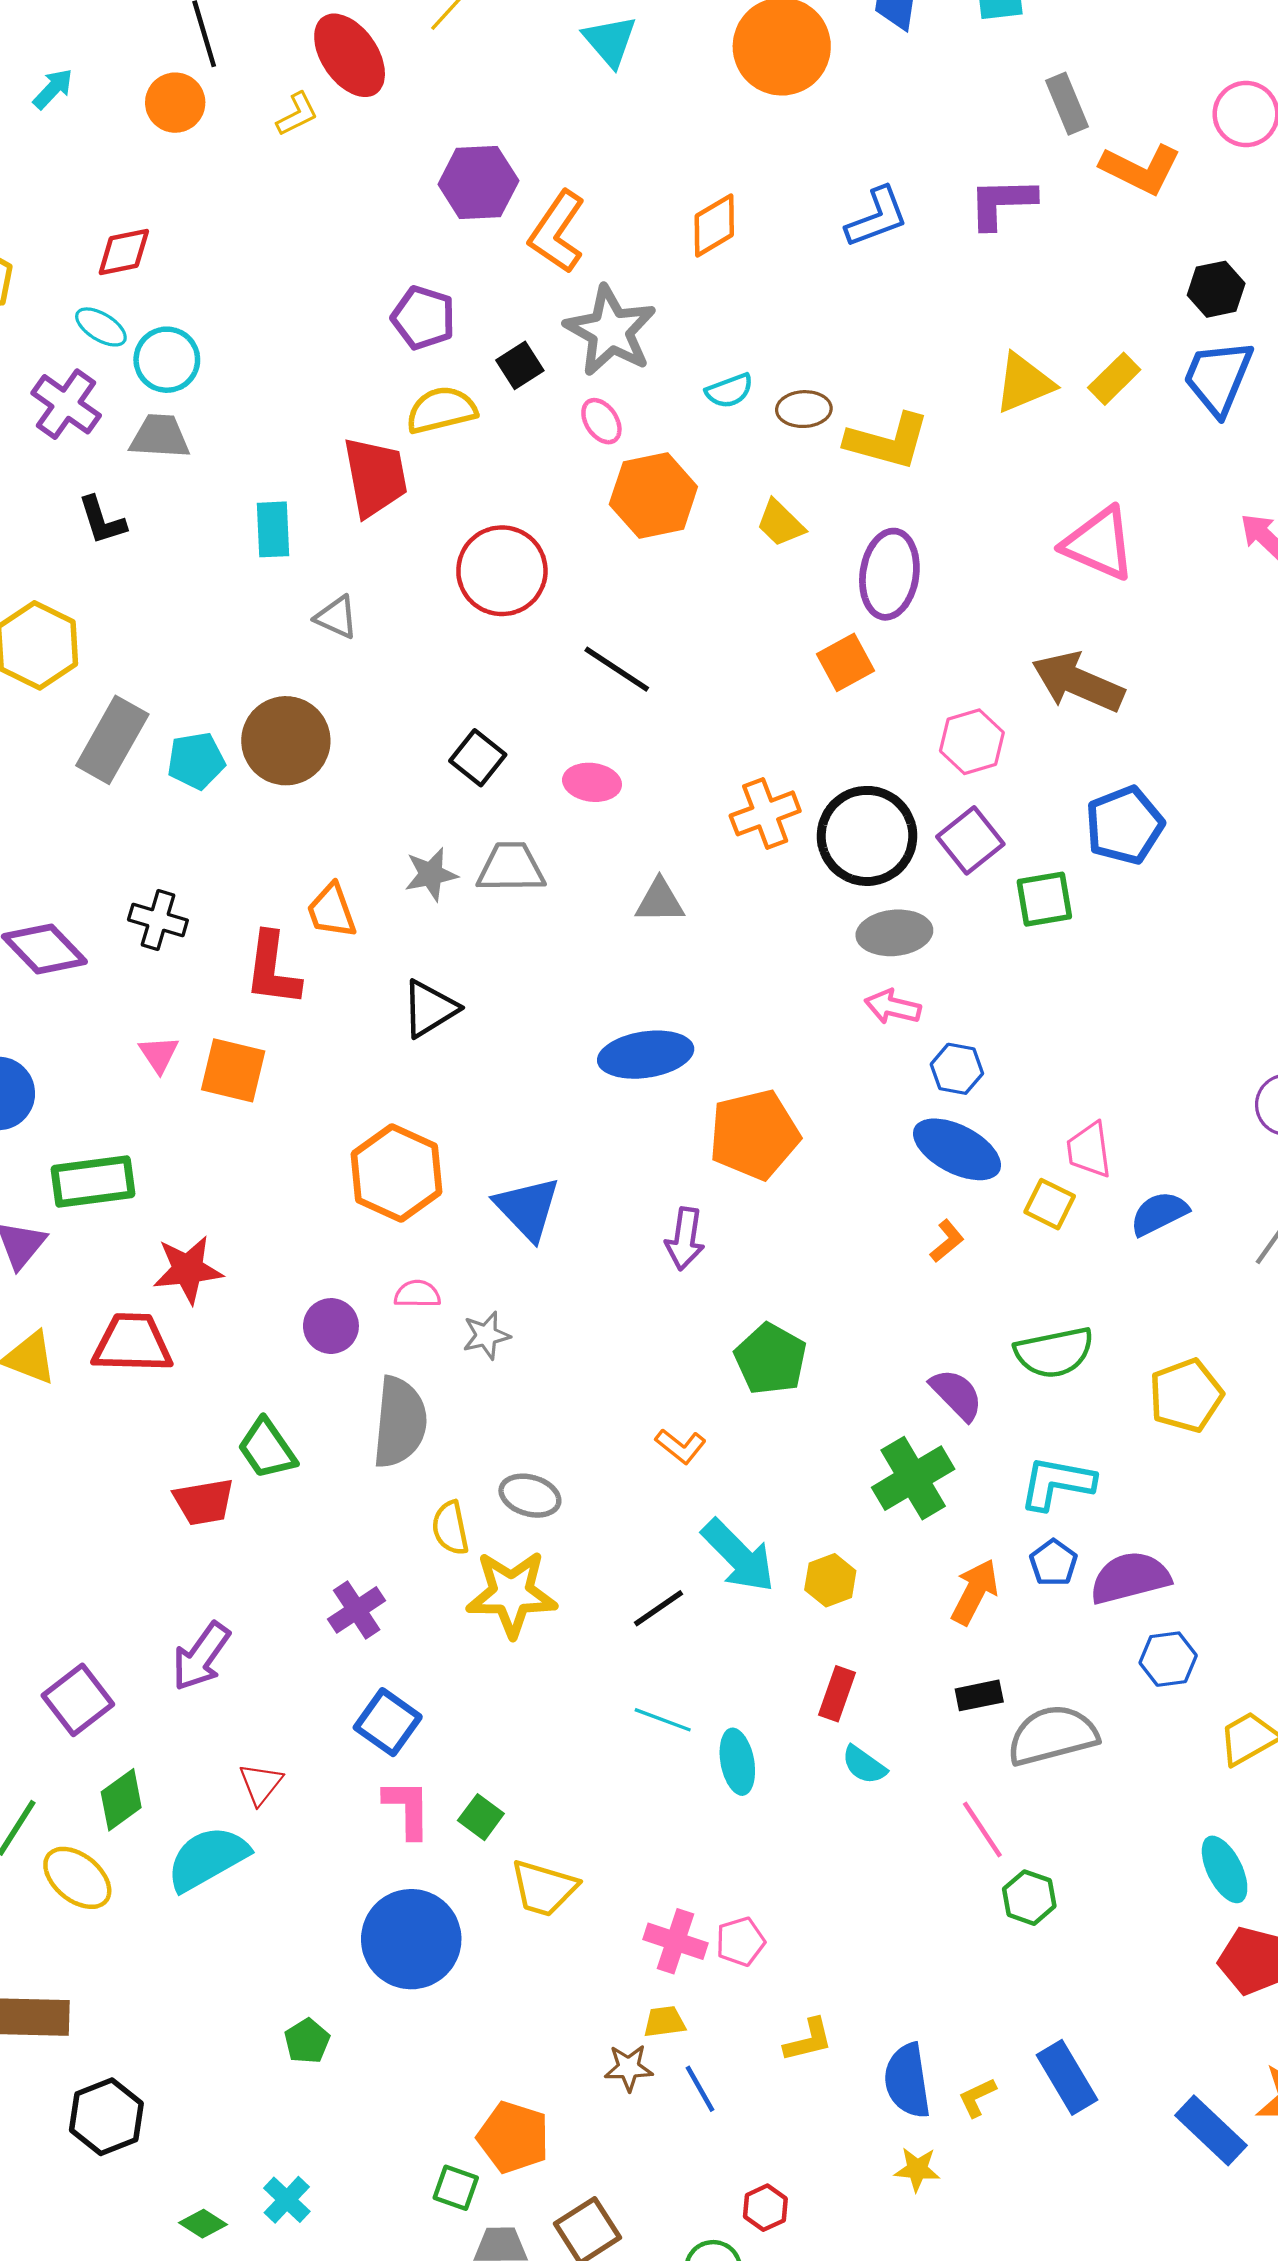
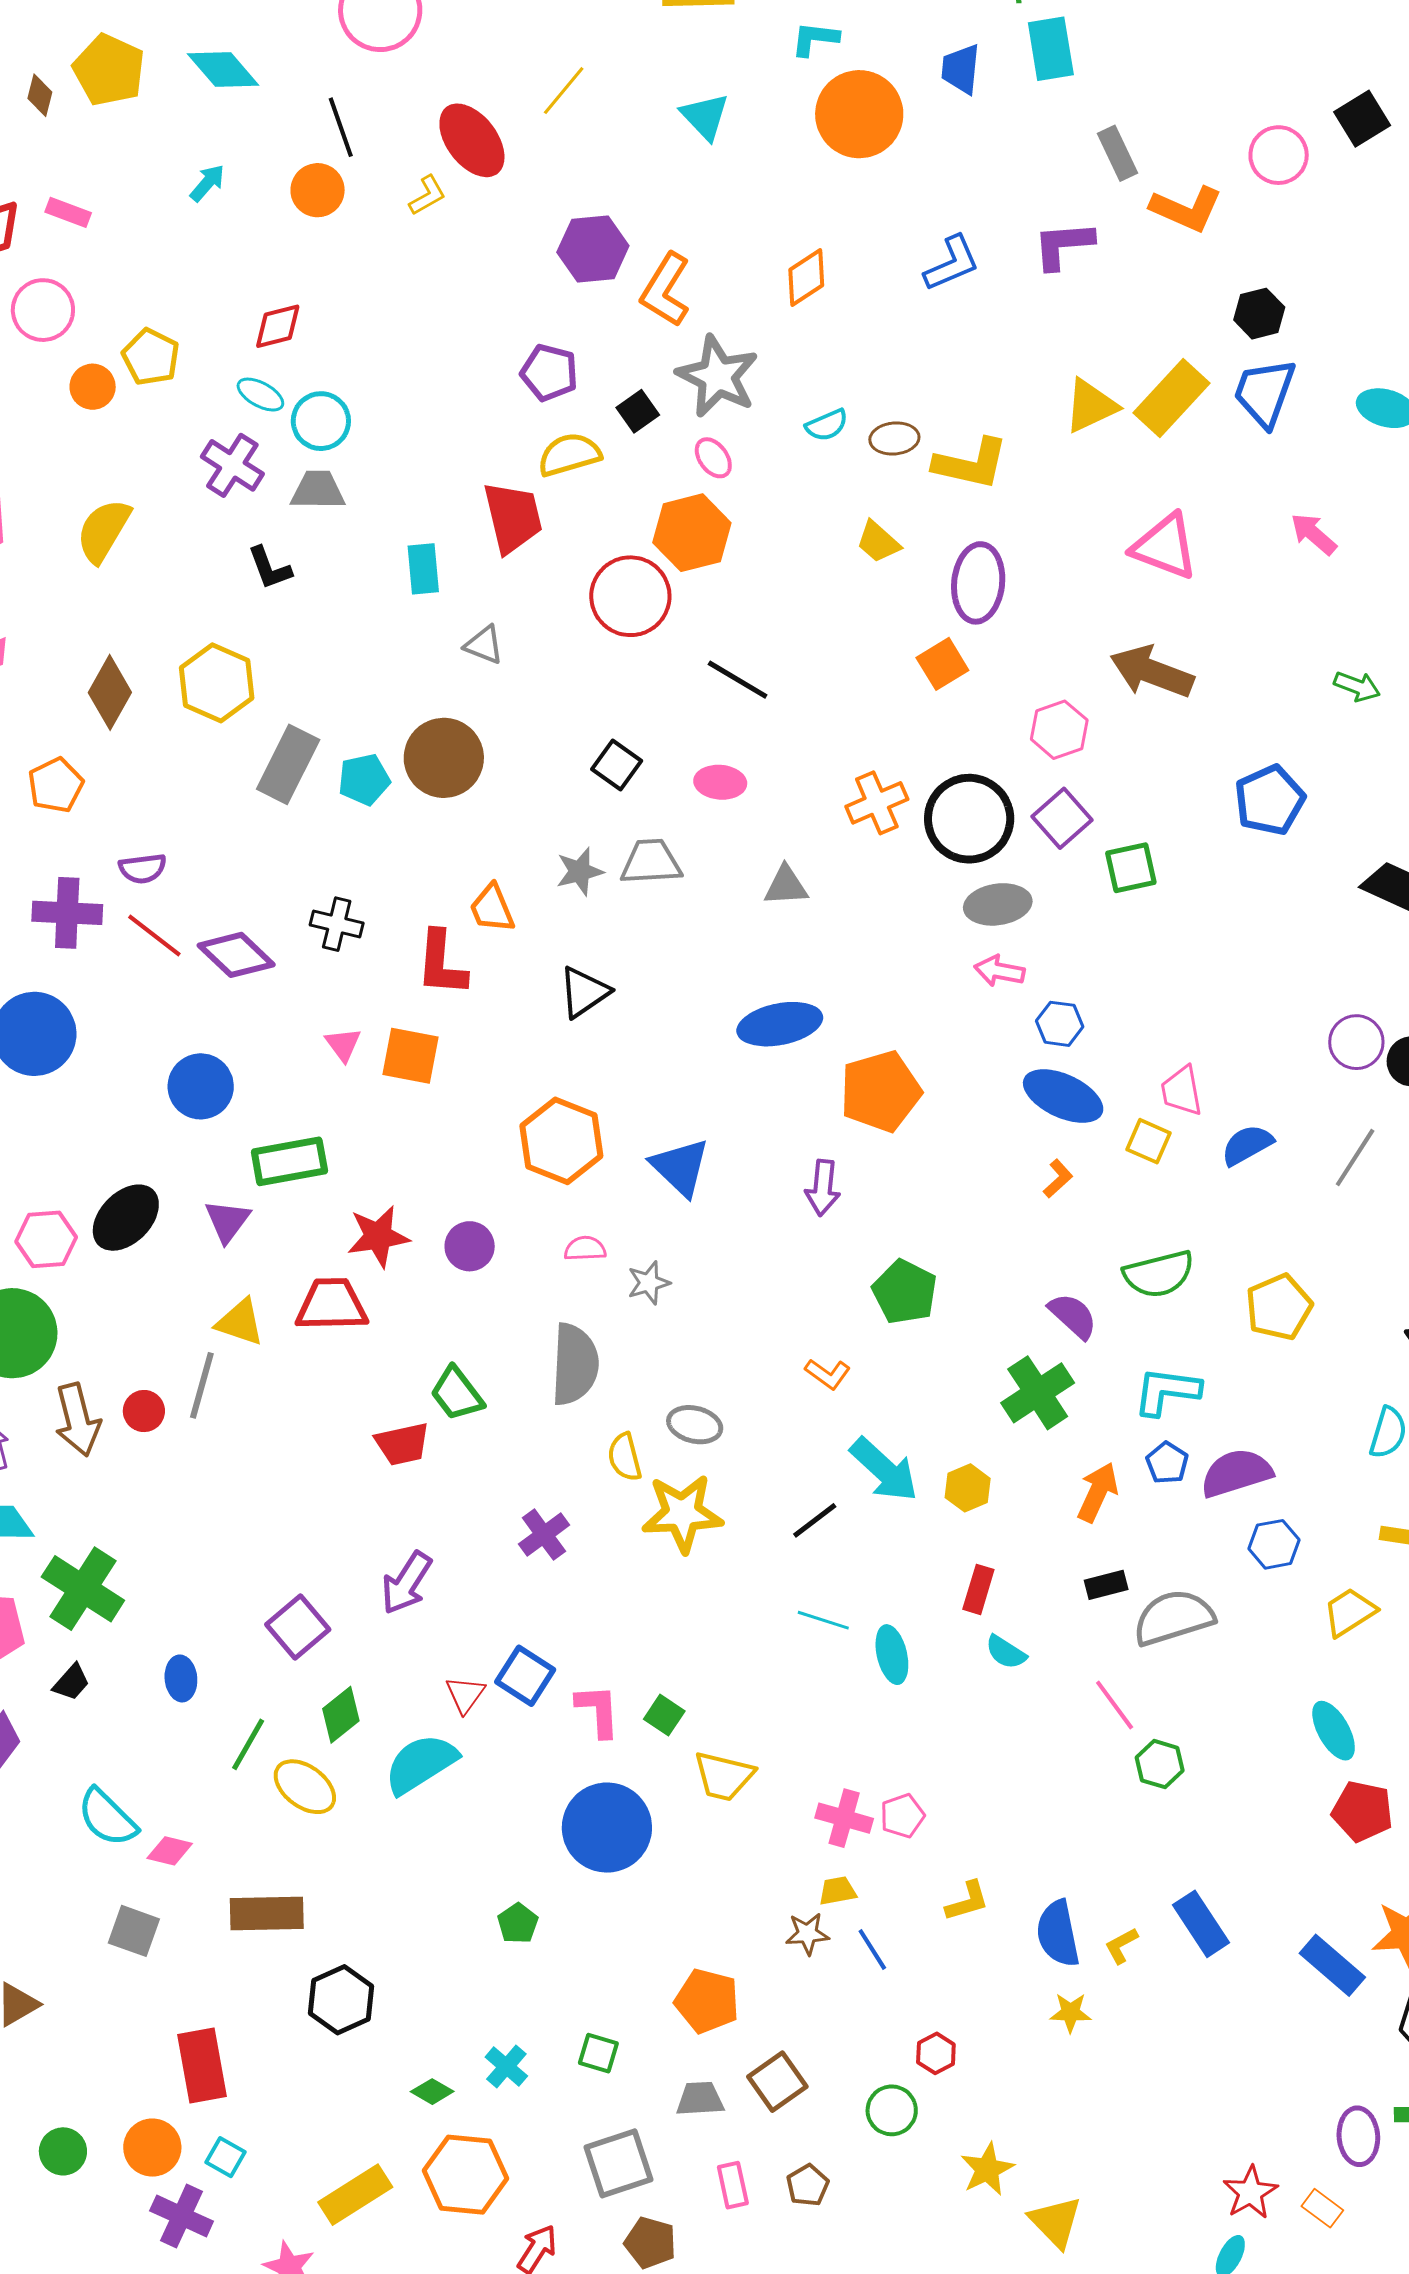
yellow rectangle: (1114, 379) -> (1171, 398), size x1.6
orange hexagon: (653, 495) -> (692, 533), moved
blue pentagon: (1124, 825) -> (1270, 800), moved
purple circle: (331, 1326) -> (470, 1246), moved
blue square: (388, 1722) -> (525, 1676), moved
green square: (456, 2188) -> (598, 2053), moved

